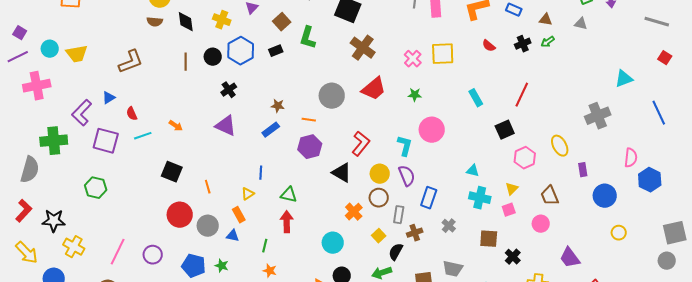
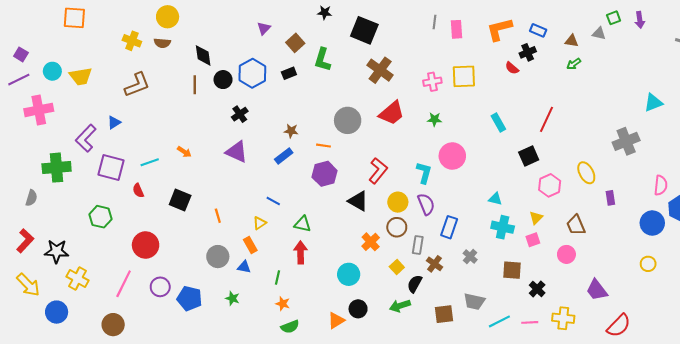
yellow cross: (222, 20) -> (132, 41), moved
black diamond: (186, 22) -> (203, 55), moved
gray triangle: (581, 24) -> (599, 34), moved
black cross: (523, 44) -> (528, 52), moved
pink cross: (413, 59) -> (432, 82), turned 36
red semicircle: (132, 114) -> (138, 191), moved
gray semicircle: (30, 170) -> (31, 198), size x0.6
blue line: (261, 173) -> (273, 201), turned -64
blue circle: (605, 196) -> (652, 223), moved
red circle: (180, 215) -> (146, 245), moved
brown cross: (415, 233) -> (435, 264), turned -35
blue pentagon: (194, 266) -> (190, 298), moved

